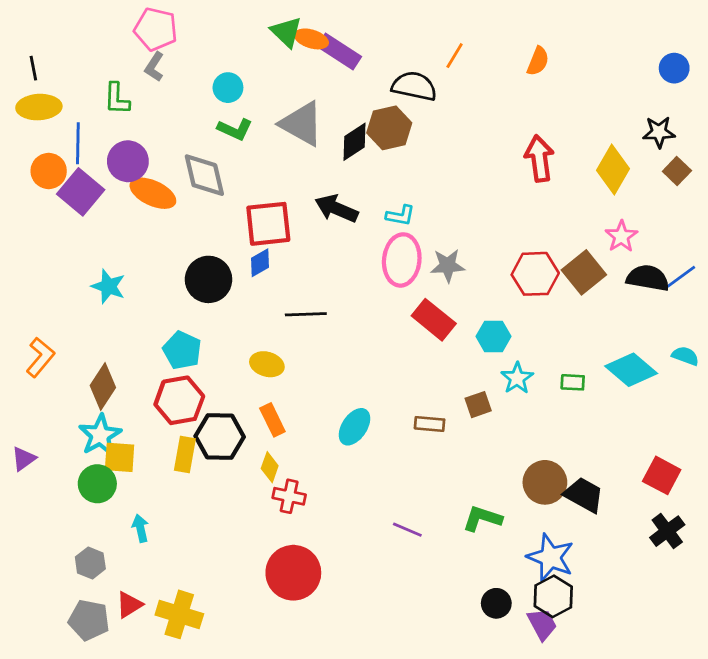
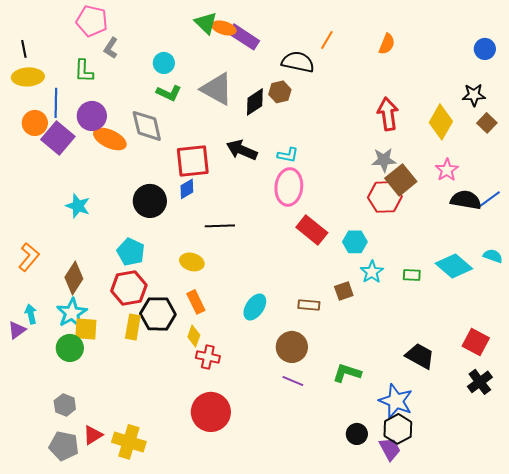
pink pentagon: (156, 29) -> (92, 21), moved
brown hexagon: (389, 128) -> (280, 92), size x0.7
gray star: (448, 266) -> (384, 160), moved
brown square: (584, 272) -> (401, 180), moved
brown circle: (545, 482) -> (292, 347), moved
cyan arrow: (140, 528) -> (31, 314), moved

